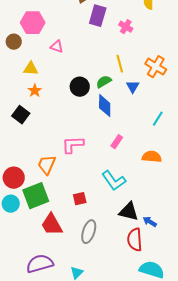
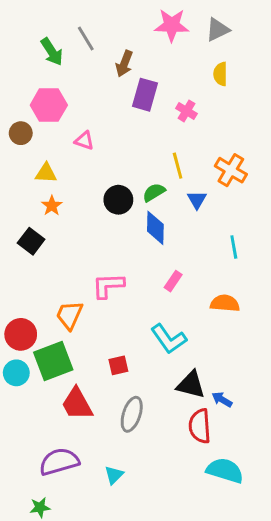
cyan line: (158, 119) -> (234, 247), turned -42

